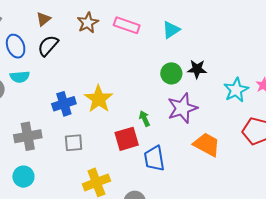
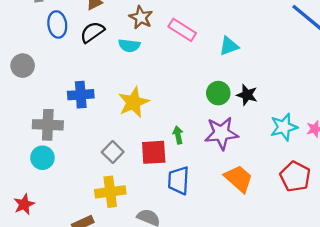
brown star: (88, 23) -> (141, 17), turned -30
cyan semicircle: (20, 77) -> (129, 45), moved
blue cross: (64, 104) -> (81, 95), moved
gray square: (74, 143) -> (113, 152), moved, turned 36
cyan circle: (23, 177) -> (42, 158), moved

